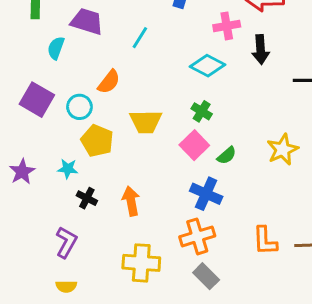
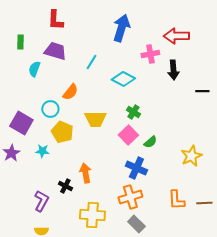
cyan diamond: (208, 66) -> (123, 79), moved
purple square: (37, 100) -> (21, 123), moved
yellow star: (283, 150) -> (191, 156), moved
black cross: (87, 198) -> (65, 186), moved

